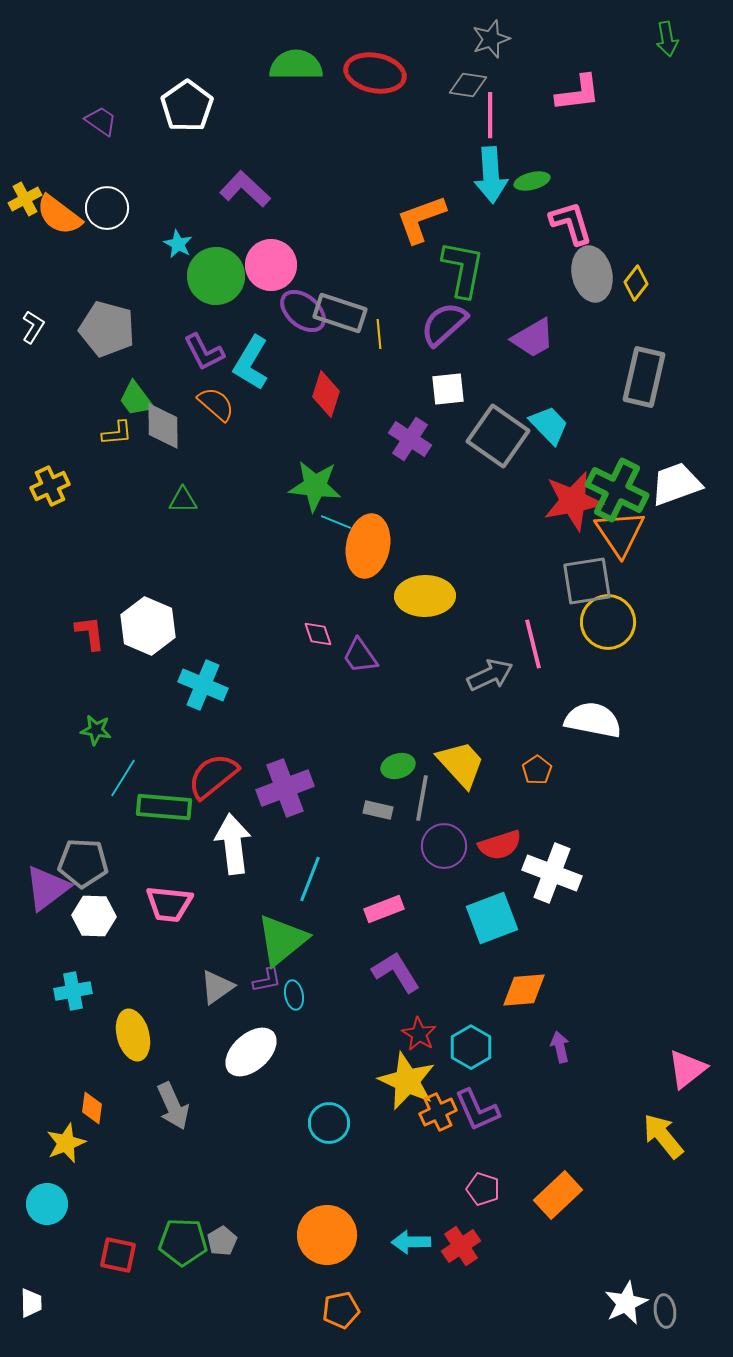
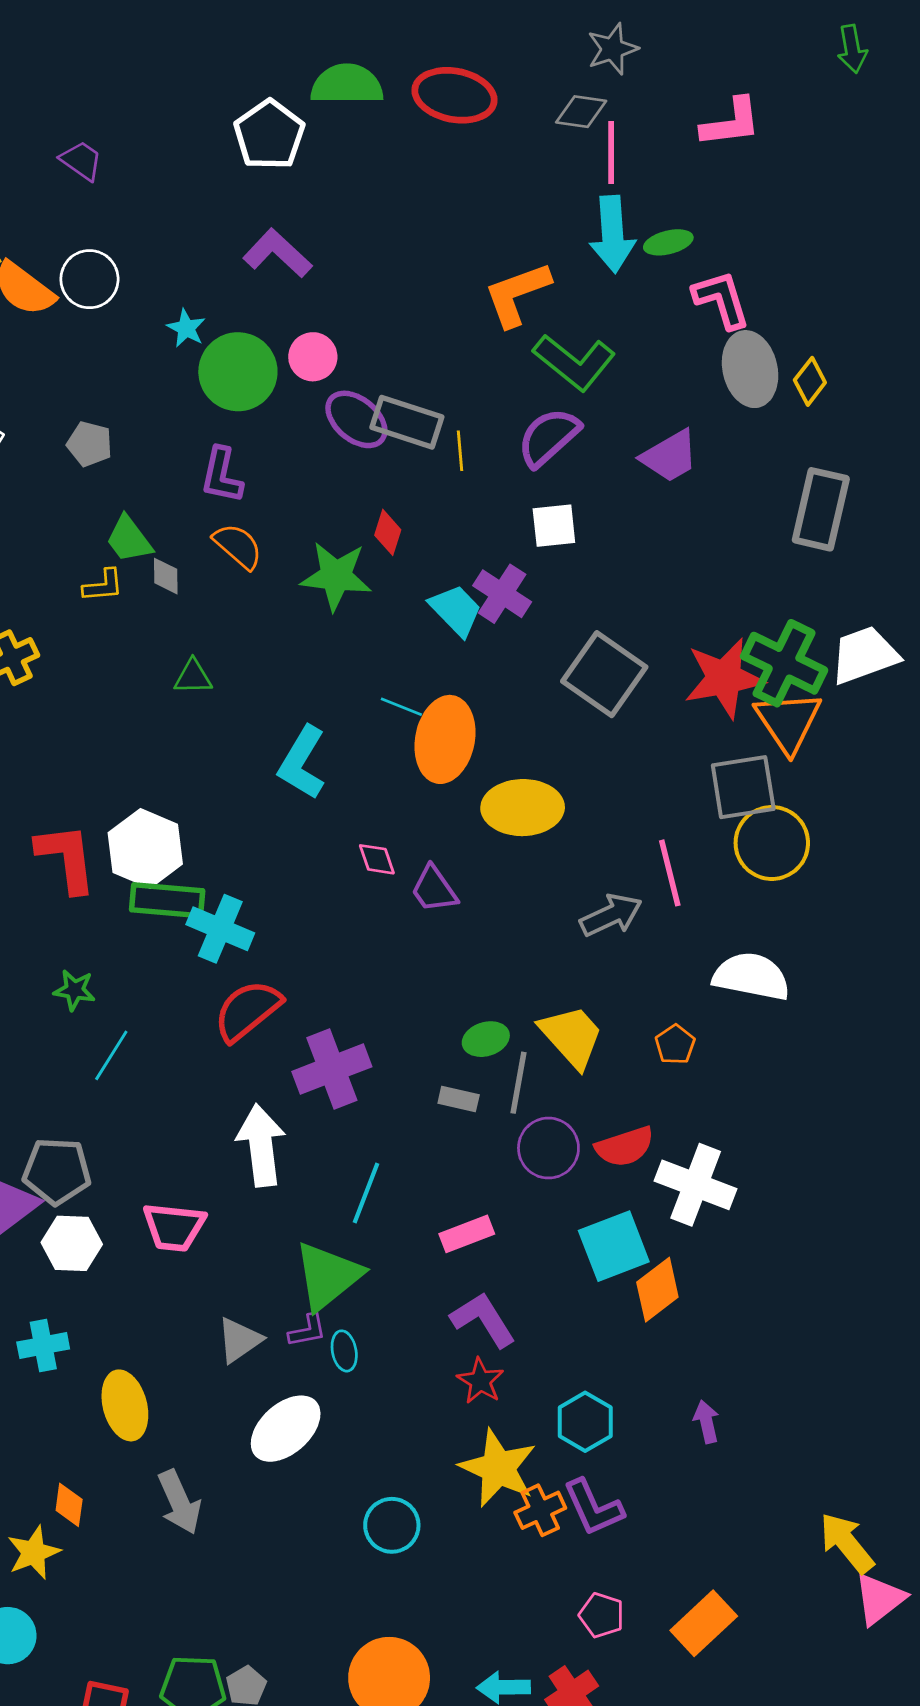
white pentagon: (187, 106) -> (269, 135), moved
pink circle: (271, 265) -> (313, 357), size x0.7
green L-shape: (463, 269) -> (574, 362), turned 118
gray pentagon: (107, 329) -> (89, 444), size x0.6
purple L-shape: (204, 352) -> (222, 475), turned 39
cyan L-shape: (251, 363) -> (302, 763), moved
red diamond: (326, 394) -> (388, 532), size x0.7
cyan trapezoid: (549, 425) -> (456, 610), moved
gray diamond: (163, 426) -> (166, 576), size x0.6
gray square: (498, 436) -> (604, 674), moved
green star: (315, 486) -> (336, 576), moved
red L-shape: (90, 633) -> (66, 858), size x1.5
red semicircle: (213, 776) -> (247, 1010), moved
green rectangle: (164, 807) -> (167, 900), moved
orange diamond: (524, 990) -> (657, 1290), moved, turned -33
red star: (419, 1034) -> (480, 1381), moved
pink triangle: (687, 1069) -> (879, 1599), moved

